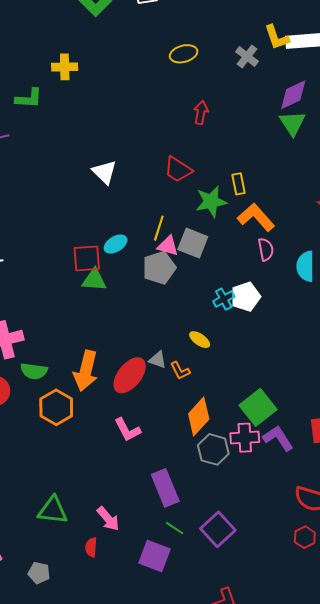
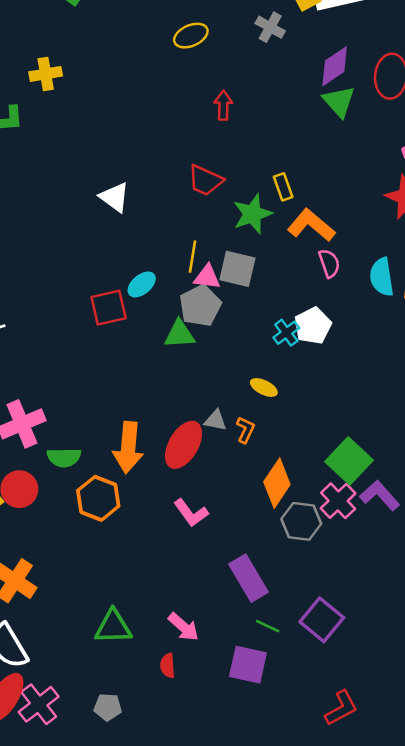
green triangle: (94, 280) -> (180, 334), moved
orange L-shape: (180, 371) -> (245, 430), turned -120
pink cross: (245, 438) -> (338, 501), turned -32

